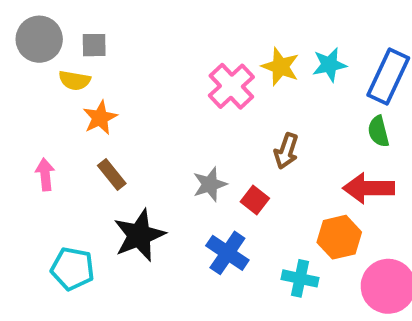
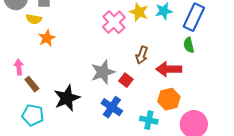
brown rectangle: (112, 174) -> (32, 84), moved
gray star: (210, 184) -> (103, 72), size x1.4
red arrow: (369, 188) -> (169, 69), moved

